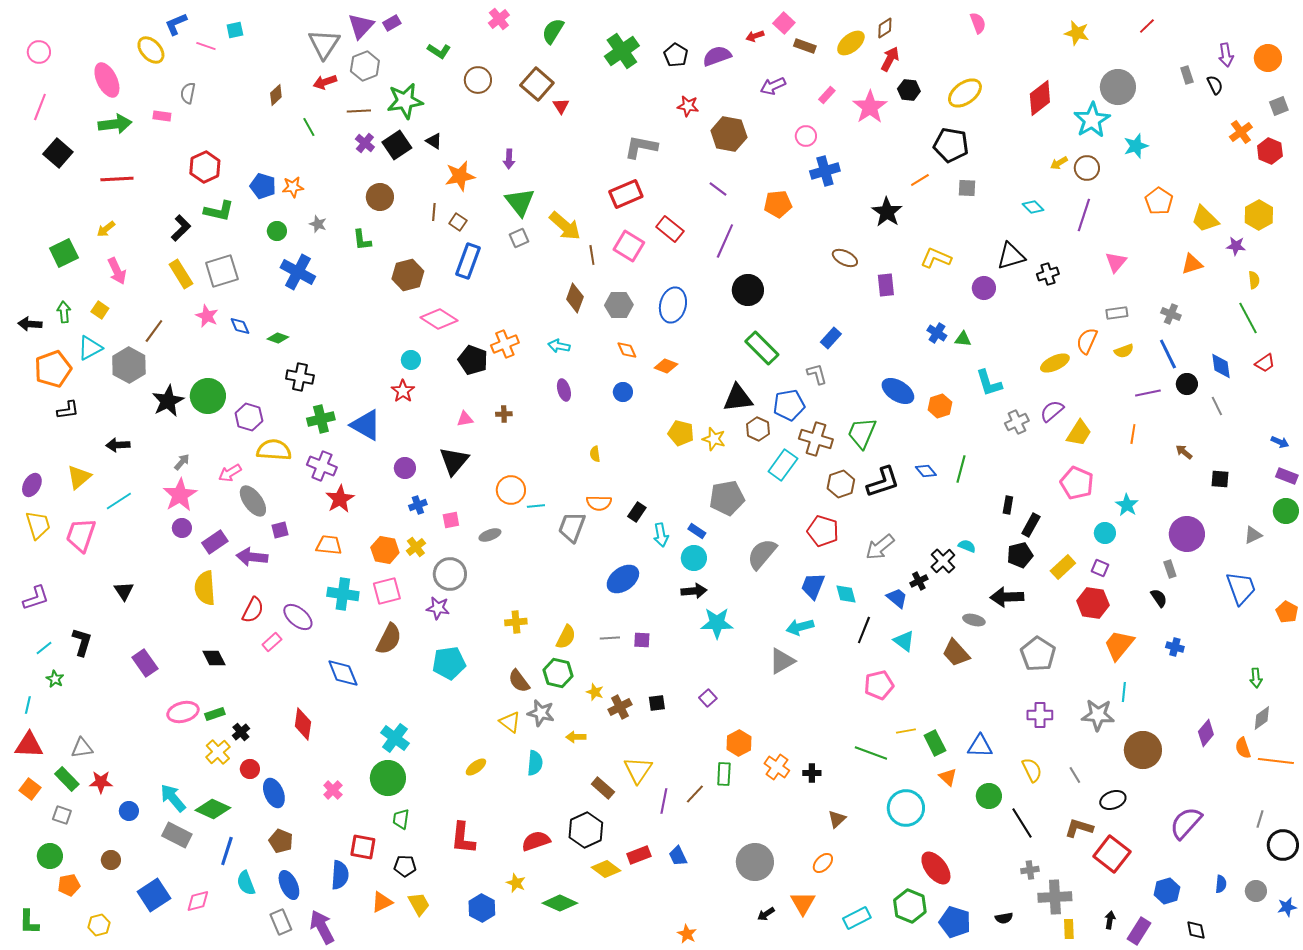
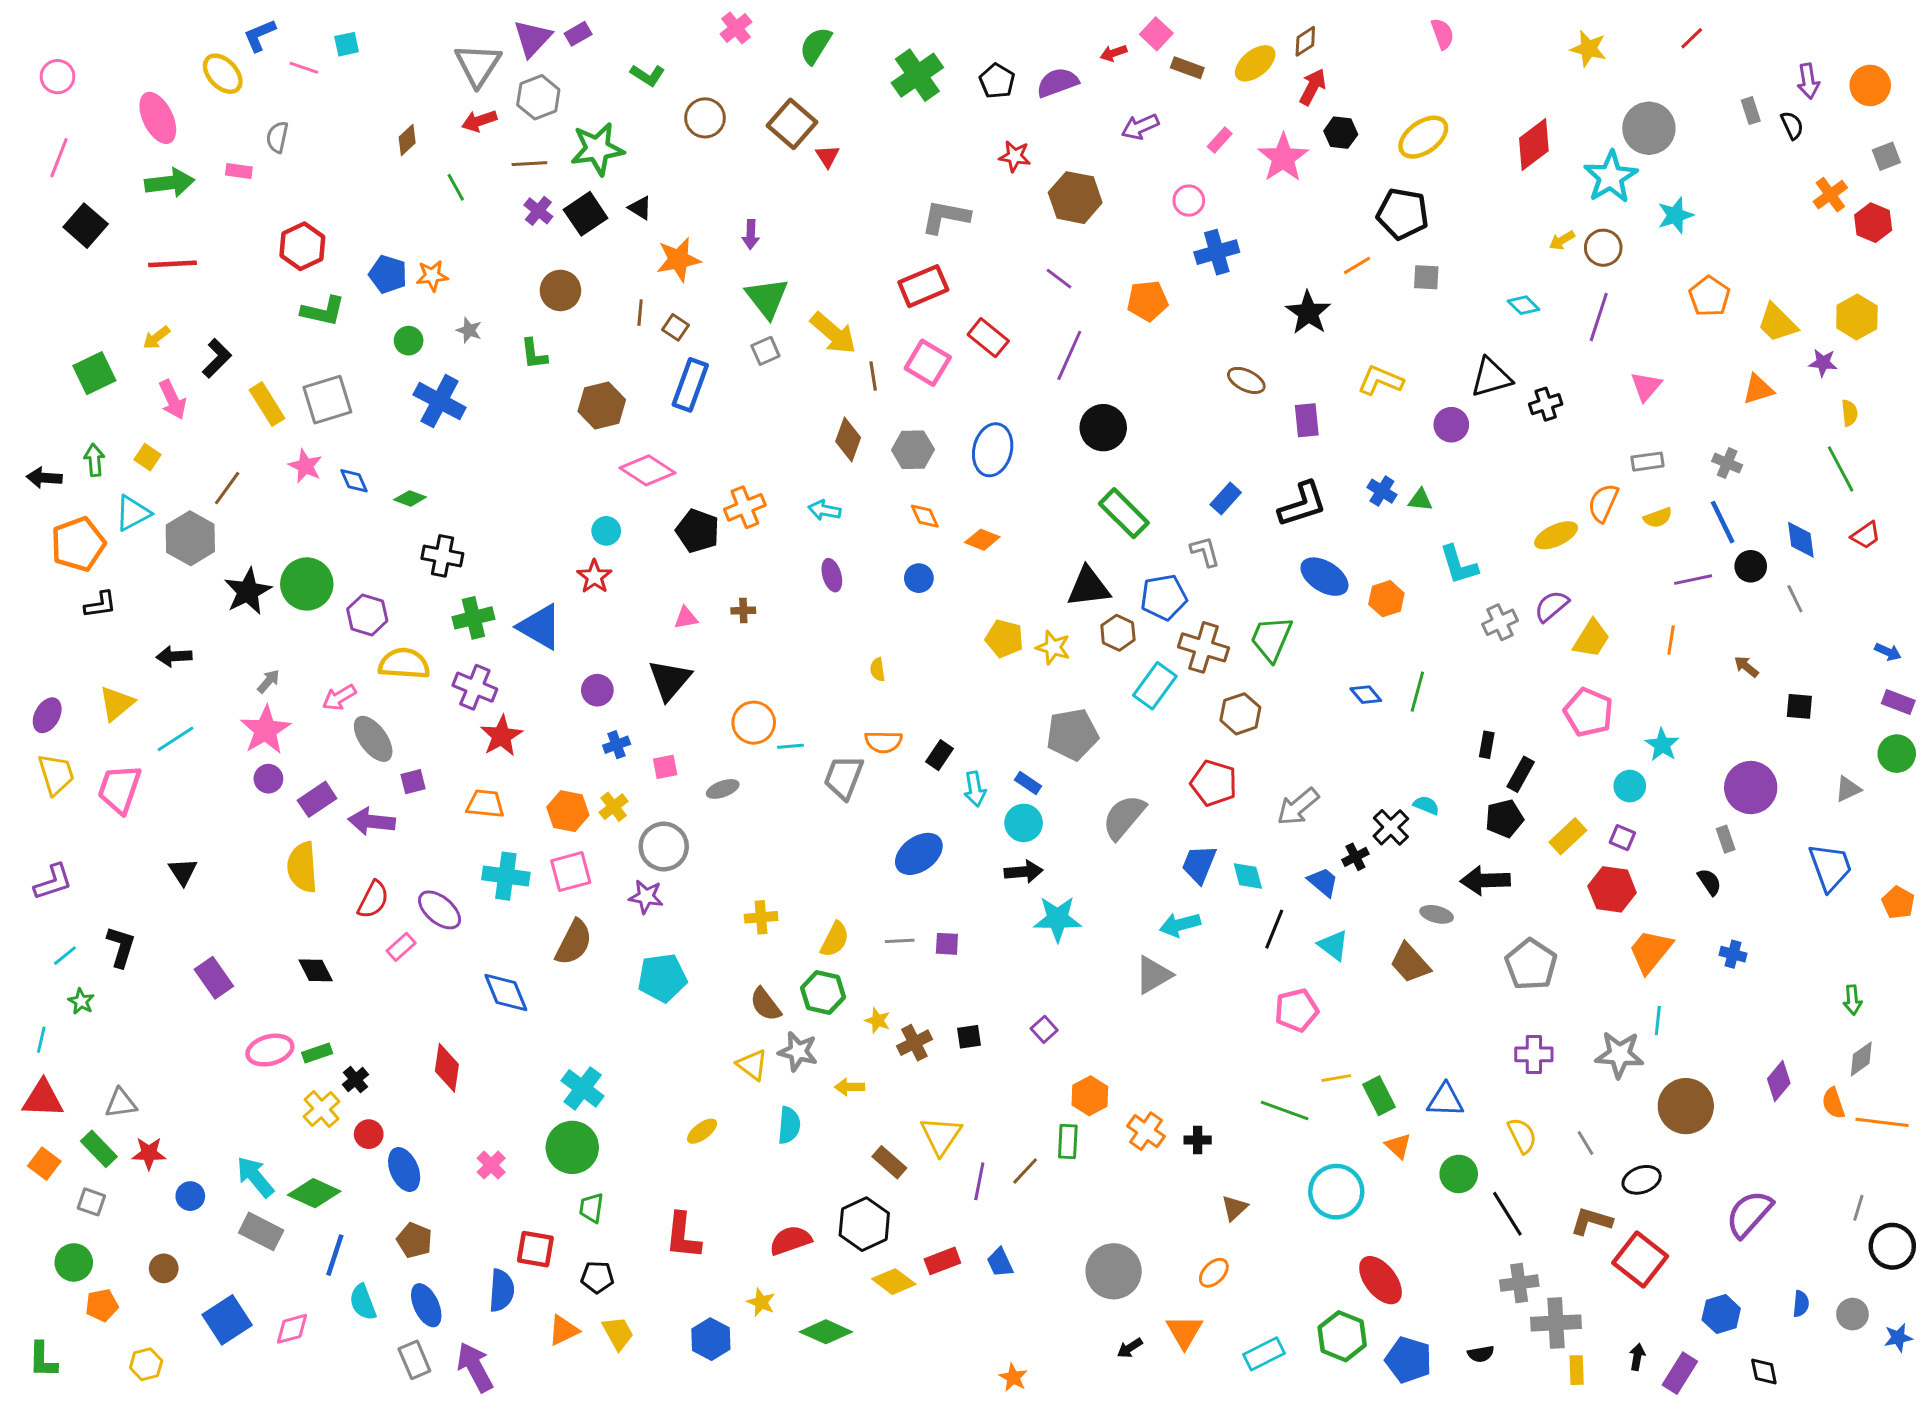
black L-shape: (181, 228) -> (217, 358), moved
black L-shape: (883, 482) -> (1302, 504), moved
gray cross: (1030, 870) -> (1519, 1283), size x1.4

